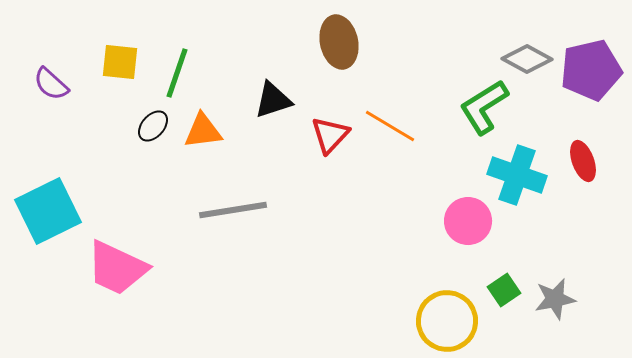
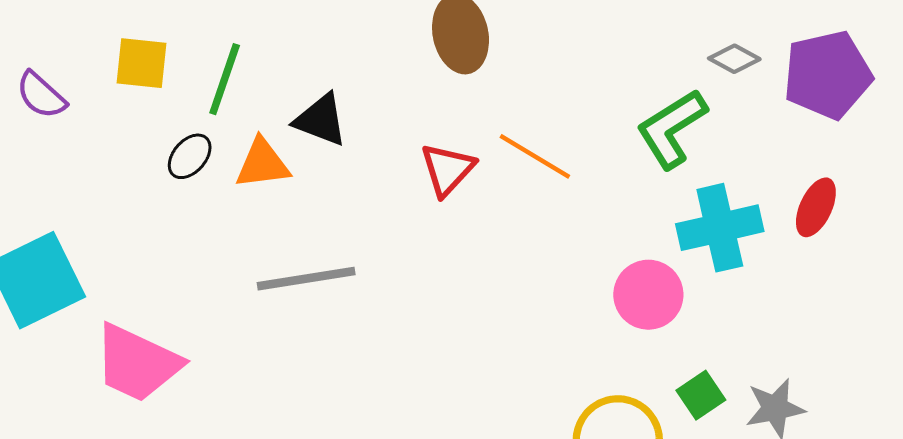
gray diamond: (527, 59) -> (734, 59), size x0.7
black triangle: (273, 100) -> (321, 120), moved, turned 39
red ellipse: (583, 161) -> (816, 207), turned 45
cyan cross: (517, 175) -> (720, 228), turned -32

